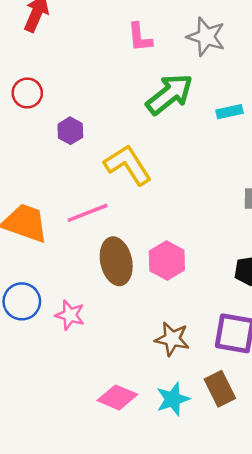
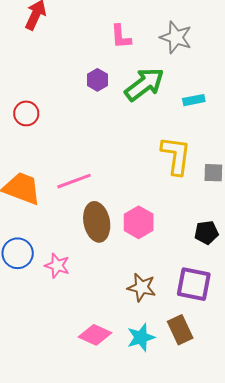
red circle: (27, 93) -> (26, 113), moved
purple hexagon: (70, 131) -> (97, 80), moved
yellow L-shape: (128, 165) -> (176, 155), moved, turned 39

